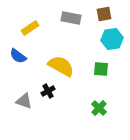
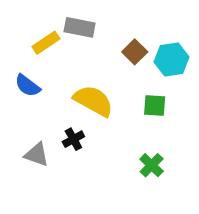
brown square: (104, 14) -> (135, 52), moved, turned -35
gray rectangle: (71, 18) -> (80, 27), moved

